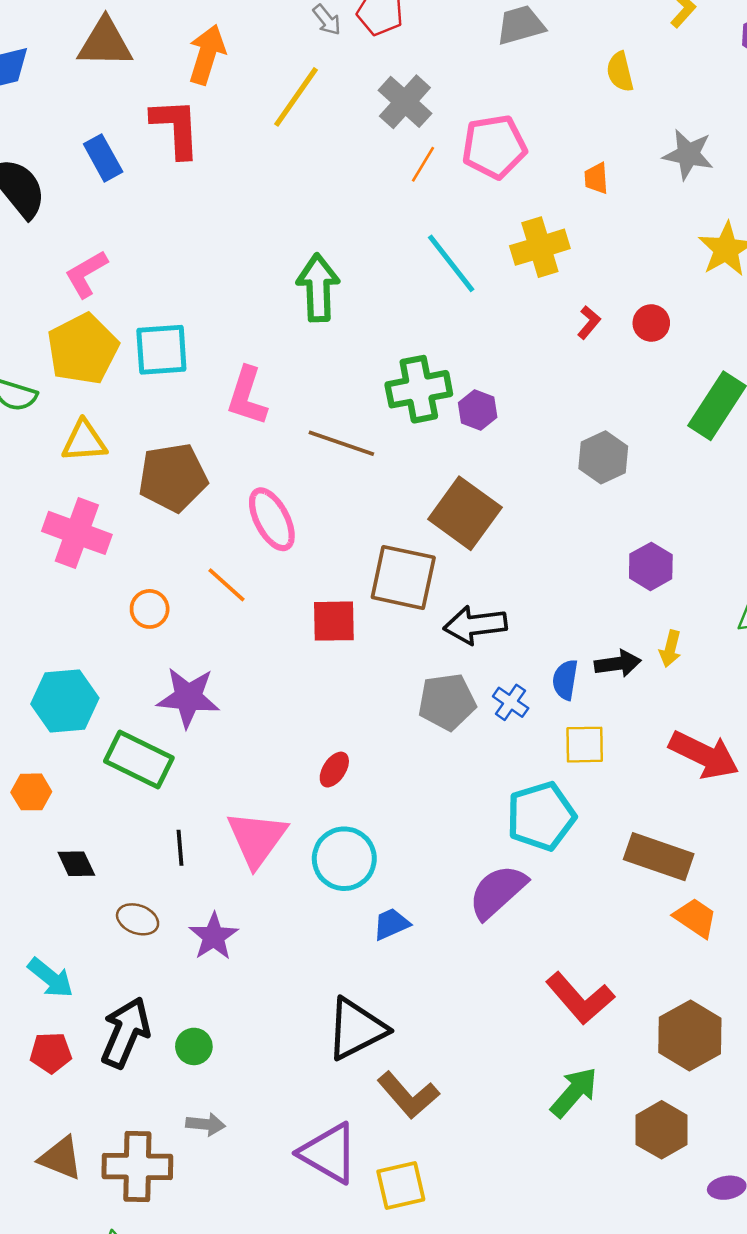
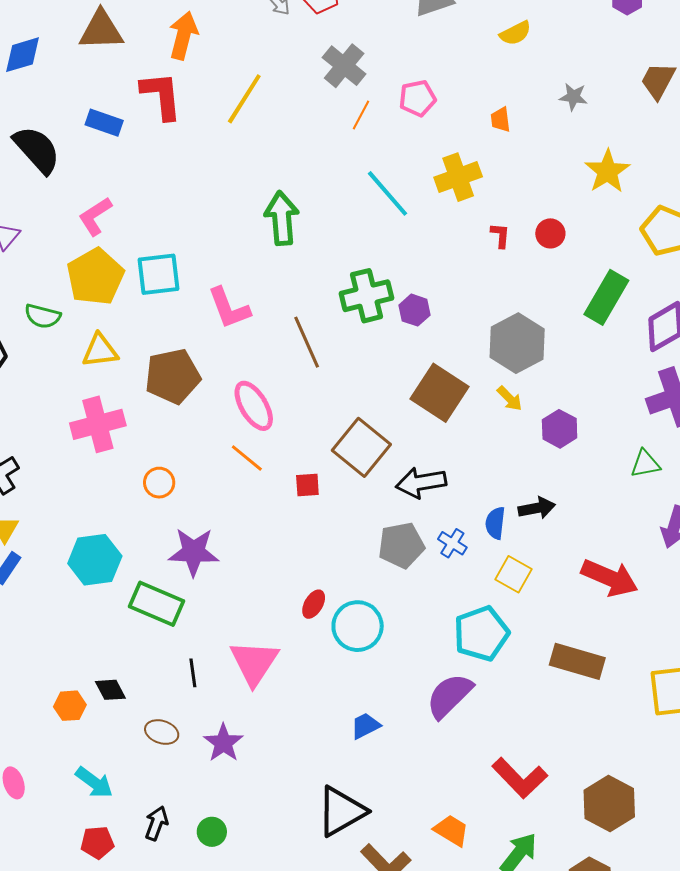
yellow semicircle: (620, 72) -> (515, 33), turned -100
yellow line: (296, 97) -> (244, 99), moved
pink pentagon: (494, 147) -> (417, 98), size x0.7
gray star: (688, 154) -> (573, 97), size x0.7
blue rectangle: (103, 158) -> (104, 123), turned -39
red L-shape: (589, 322) -> (500, 235), turned -32
pink L-shape: (247, 396) -> (229, 308), turned -36
brown line: (341, 443) -> (307, 342), turned 50
gray hexagon: (603, 457) -> (517, 343), size x1.4
brown square: (465, 513) -> (439, 393), moved
pink cross: (77, 533) -> (98, 424), turned -32
brown square: (403, 577) -> (361, 447), turned 30
orange line: (227, 585) -> (247, 458), moved
red square: (334, 621) -> (307, 485), size x0.7
yellow arrow: (670, 649) -> (510, 398), moved, turned -56
yellow square: (585, 745) -> (513, 574), turned 33
orange hexagon: (31, 792) -> (70, 706), moved
cyan circle: (344, 859) -> (358, 626), moved
orange trapezoid: (695, 918) -> (451, 830), moved
black arrow: (126, 1033) -> (156, 823), size x0.6

